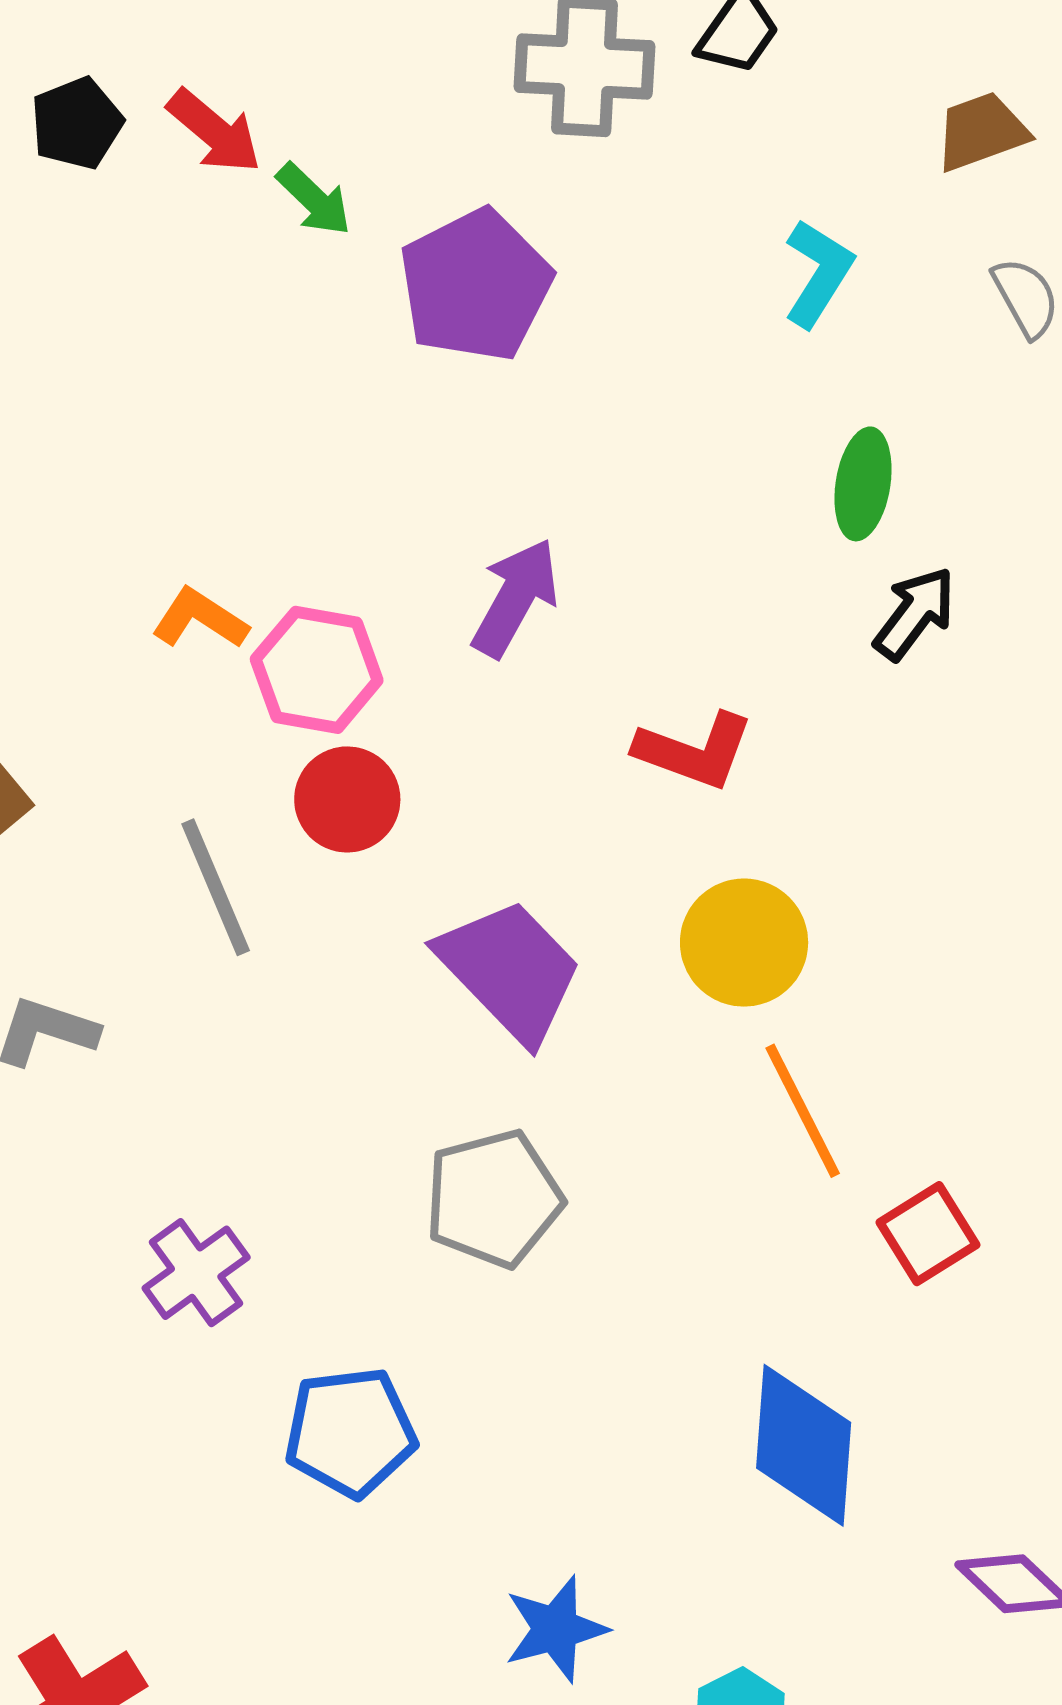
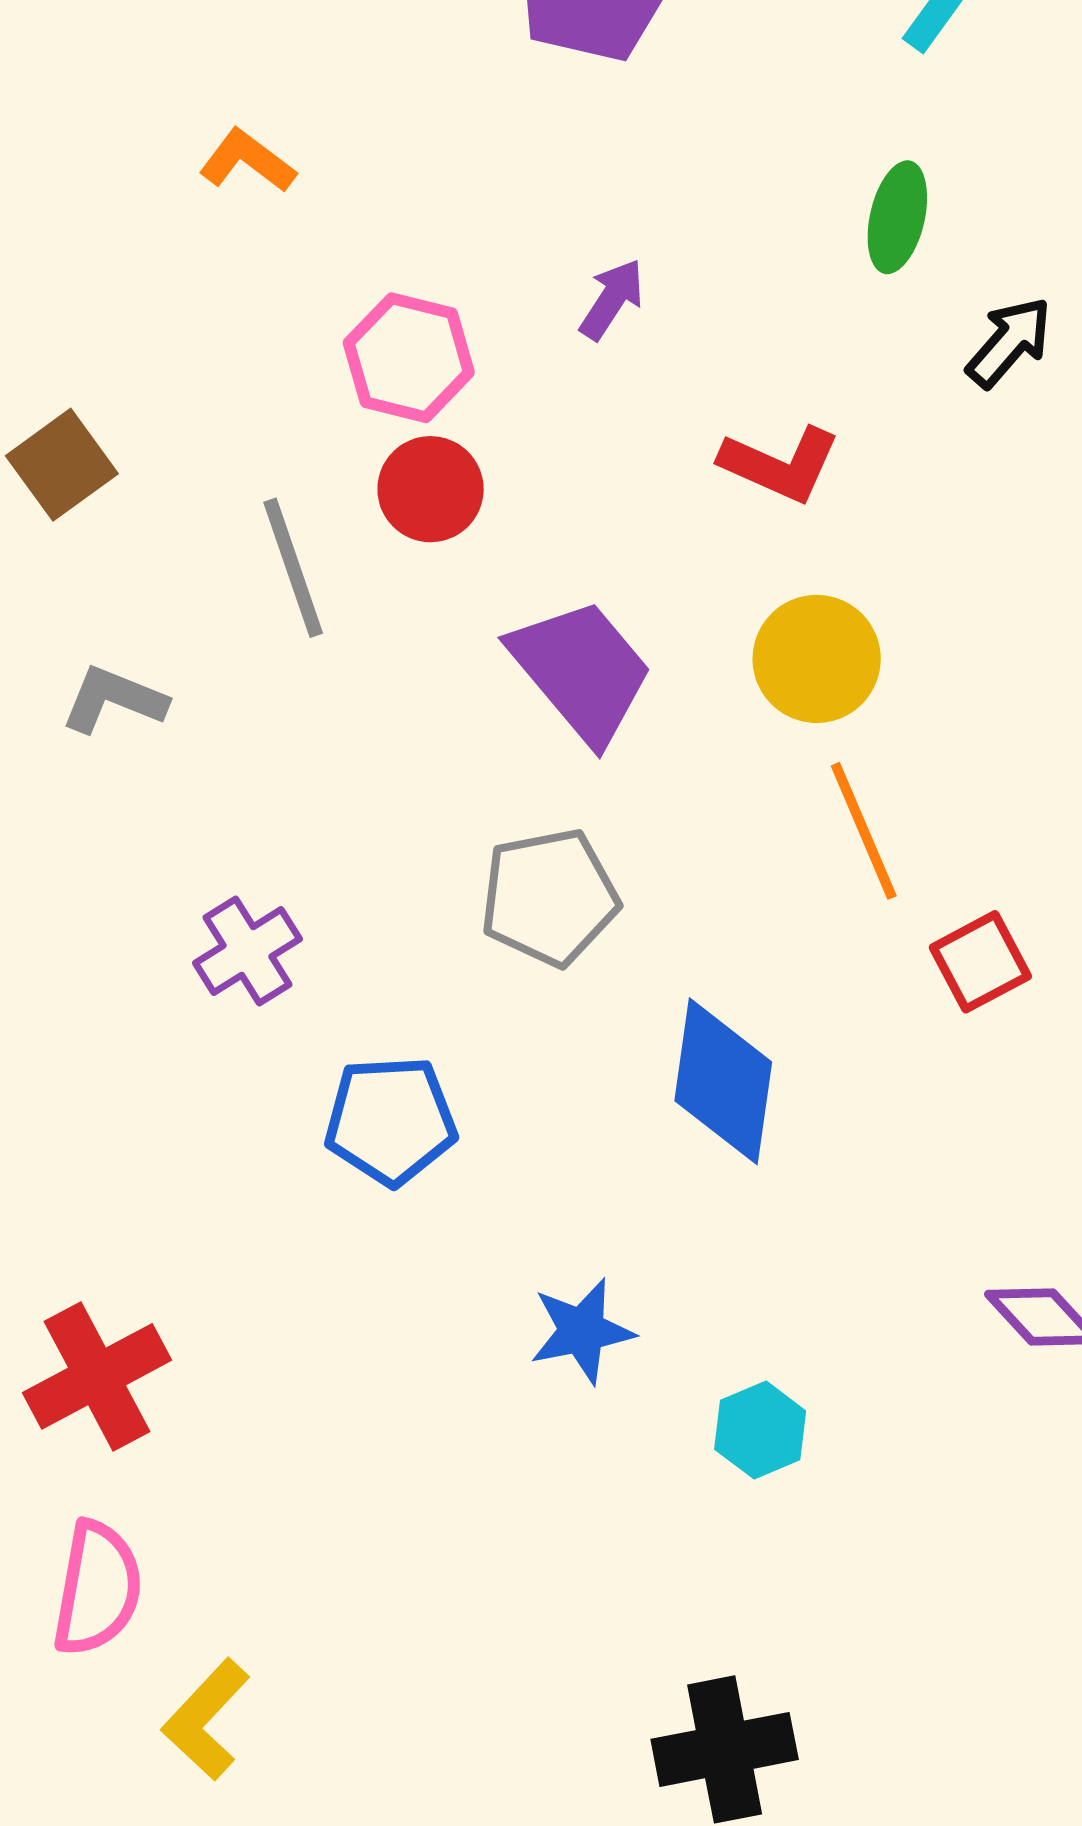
green ellipse: (863, 484) -> (897, 217), moved
purple arrow: (515, 598) -> (612, 299), size x0.7
orange L-shape: (200, 619) -> (247, 161), moved
blue diamond: (804, 1445) -> (723, 1081), moved

